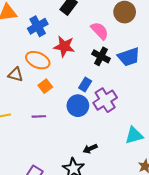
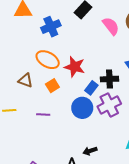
pink semicircle: (100, 31) -> (111, 26), moved
red star: (64, 46) -> (75, 67), moved
black cross: (101, 56) -> (109, 79), moved, turned -36
brown triangle: (15, 75) -> (25, 80), moved

